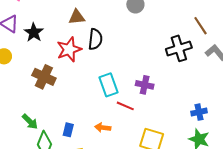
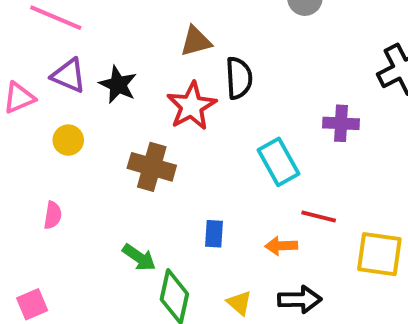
purple cross: (145, 85) -> (341, 123), moved
red line: (125, 106) -> (319, 216), moved
blue rectangle: (68, 130) -> (214, 234), moved

